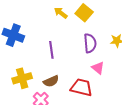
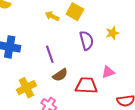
pink triangle: (98, 68) -> (108, 72), moved, turned -48
brown semicircle: (51, 81) -> (60, 75), moved

